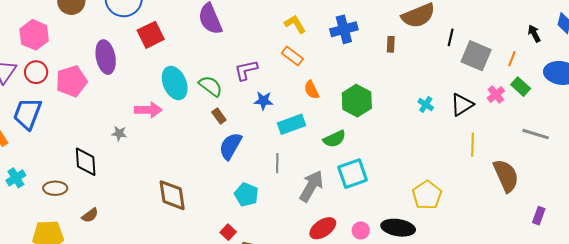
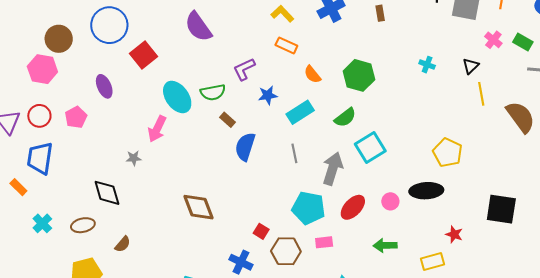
pink hexagon: (34, 35) -> (42, 69), moved
purple ellipse: (106, 57) -> (104, 86), size x0.7
pink pentagon: (71, 81) -> (76, 117), size x0.7
green semicircle: (211, 86) -> (213, 92), turned 145
green rectangle: (521, 87) -> (523, 42), moved
black triangle: (462, 105) -> (471, 66), moved, size x0.7
pink arrow: (148, 110) -> (157, 129), turned 128
cyan pentagon: (246, 195) -> (309, 208), moved, size x1.4

